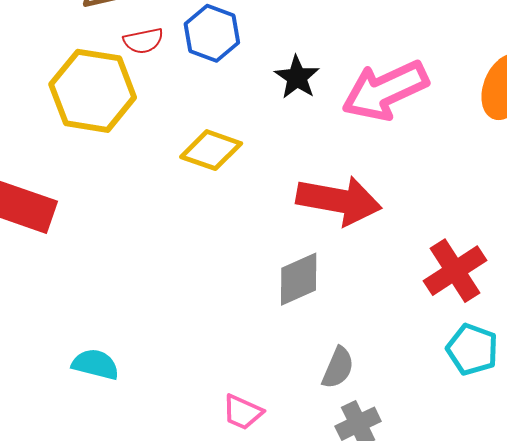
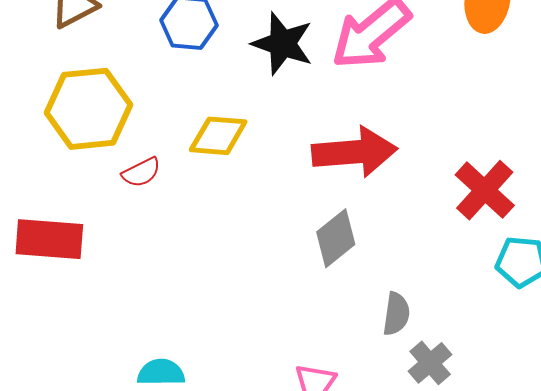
red semicircle: (143, 41) -> (141, 172), moved
black star: (297, 77) -> (283, 44), size x1.4

